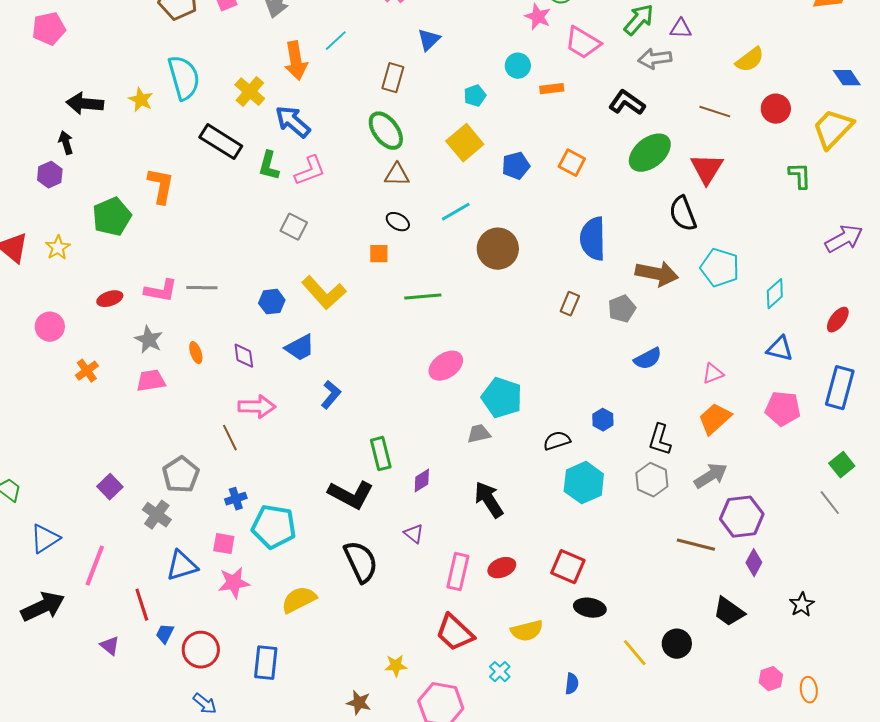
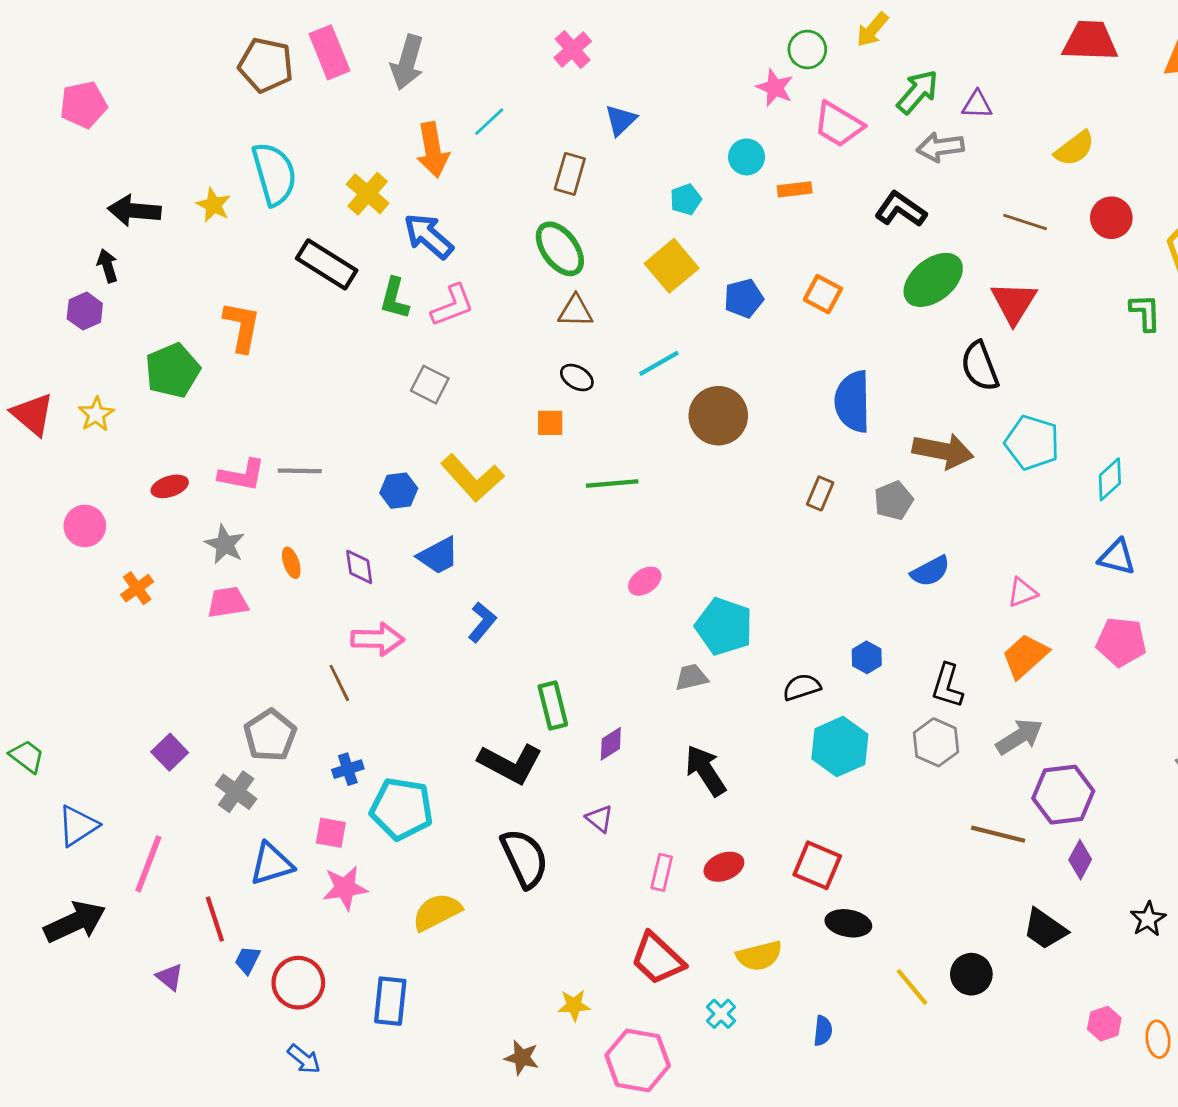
pink ellipse: (446, 366) -> (645, 581), size x0.7
pink rectangle: (458, 572) -> (662, 872), size x0.7

